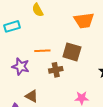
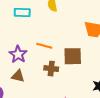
brown square: (72, 52) -> (73, 56), turned -36
brown triangle: (32, 96) -> (18, 76), moved, turned -32

